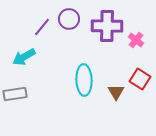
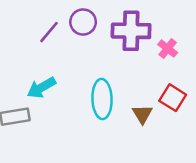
cyan arrow: (24, 57) -> (41, 88), moved

